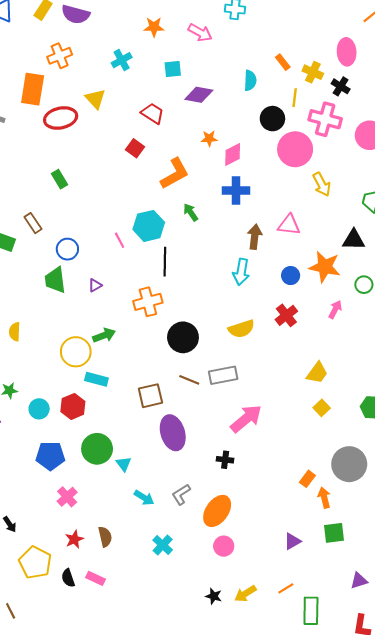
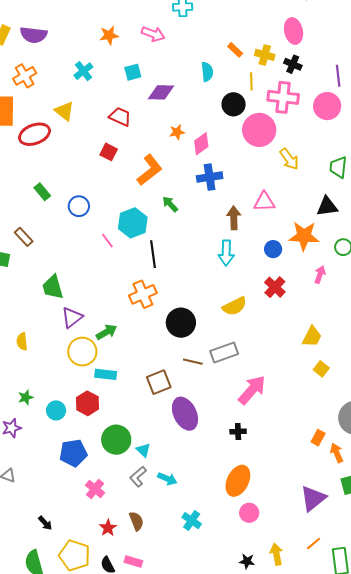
blue circle: (67, 249) -> (79, 206), moved
purple triangle: (95, 285) -> (72, 317), moved, size x1.6
gray L-shape: (181, 494) -> (138, 477), moved
purple triangle: (292, 541) -> (313, 498), size x1.6
yellow arrow: (245, 594) -> (276, 554), turned 120

